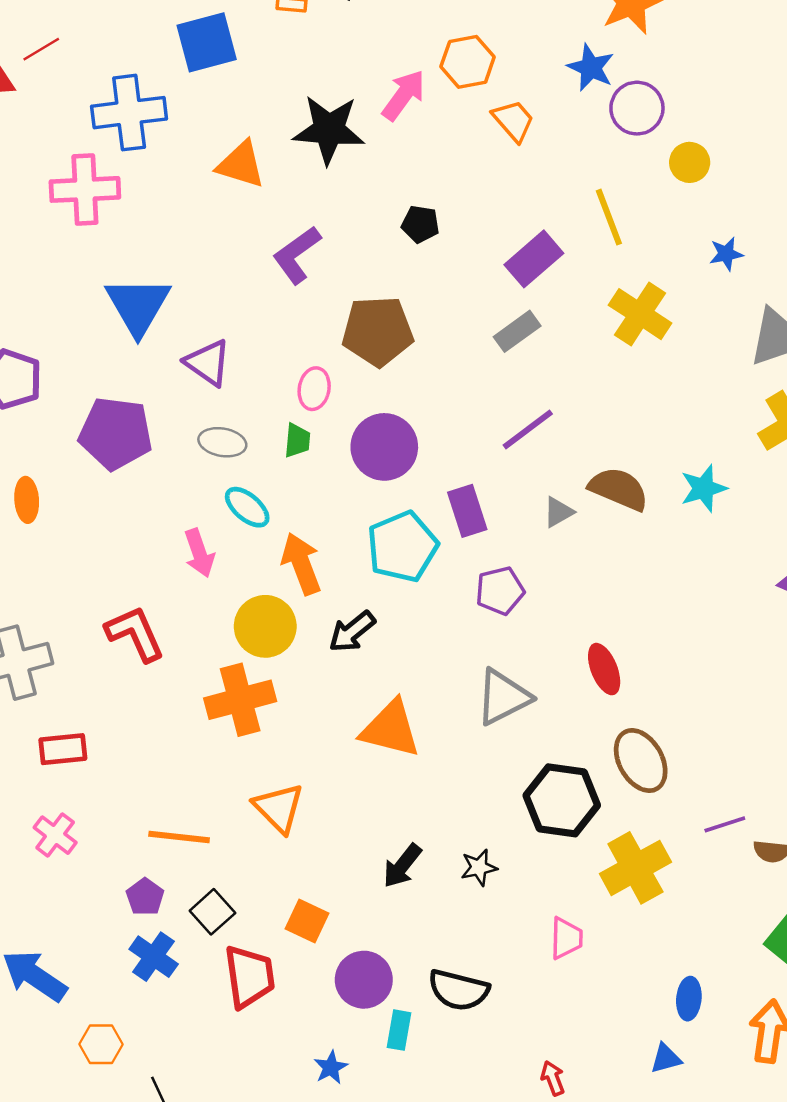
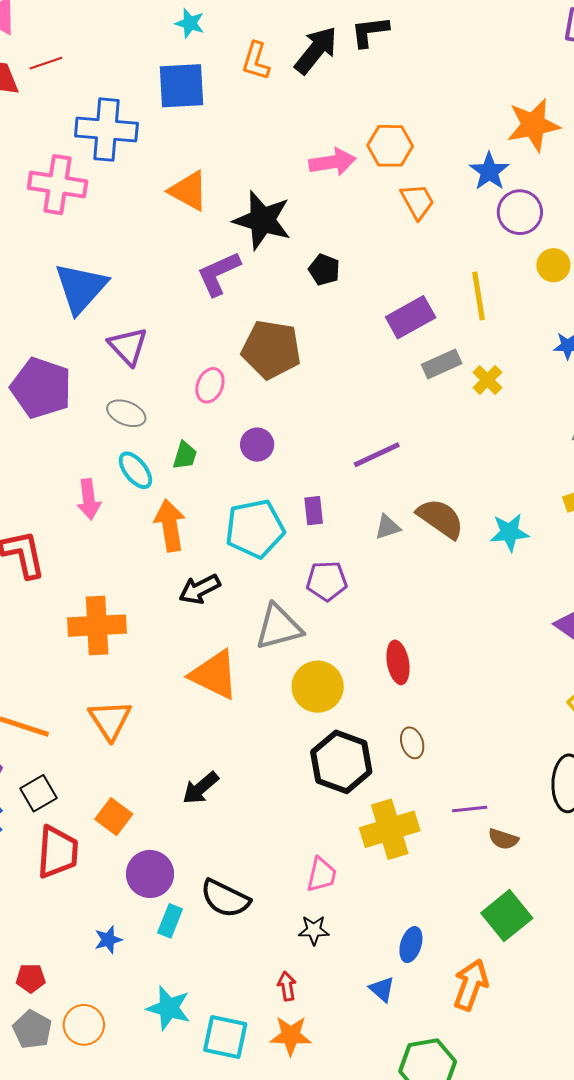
pink arrow: (404, 95) -> (332, 162), turned 33
black star: (329, 130) -> (262, 220), moved
yellow cross: (640, 314) -> (487, 380), size x0.6
gray rectangle: (517, 331) -> (442, 364), moved
green trapezoid: (297, 440) -> (185, 455), moved
purple circle: (384, 447) -> (257, 445), size x0.6
purple rectangle: (467, 511) -> (314, 511), size x0.7
yellow circle: (265, 626) -> (318, 687), moved
gray triangle: (503, 697) -> (279, 627), moved
brown ellipse: (641, 761) -> (412, 743), size x0.6
black star: (479, 867) -> (314, 930), moved
blue triangle: (666, 1058) -> (382, 989), turned 44

